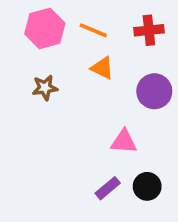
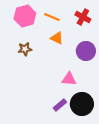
red cross: (149, 30) -> (83, 17), turned 35
black circle: (147, 186) -> (82, 104), size x1.5

